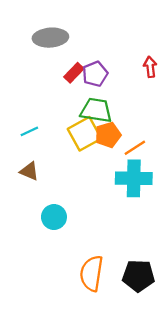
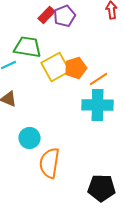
green trapezoid: (96, 110) -> (28, 47), moved
orange semicircle: (92, 273) -> (50, 163), moved

